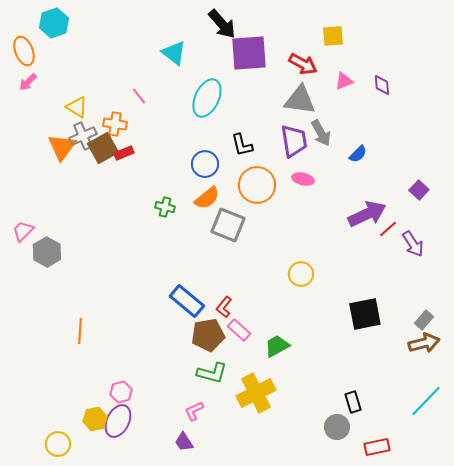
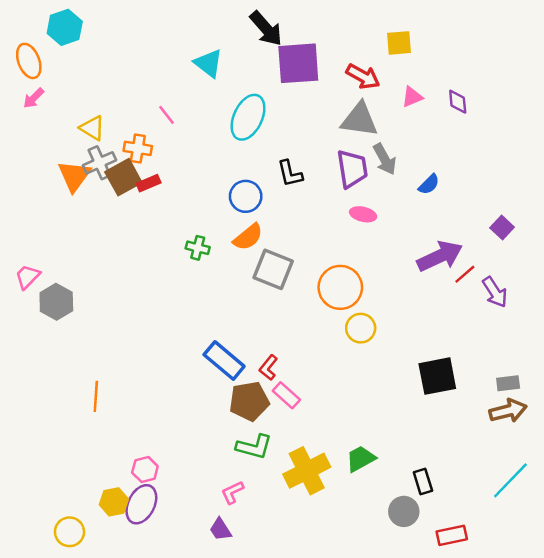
orange circle: (257, 185) -> (340, 287), moved
gray rectangle: (424, 320) -> (508, 383), turned 42
green trapezoid: (277, 346) -> (361, 459), moved

